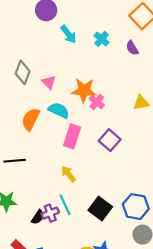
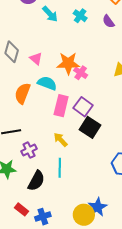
purple square: (110, 140) -> (83, 107), moved
cyan line: (65, 205) -> (60, 168), turned 30
black square: (100, 208) -> (90, 127), moved
purple cross: (50, 213) -> (29, 150), moved
black semicircle: (38, 217) -> (36, 181), size x1.5

